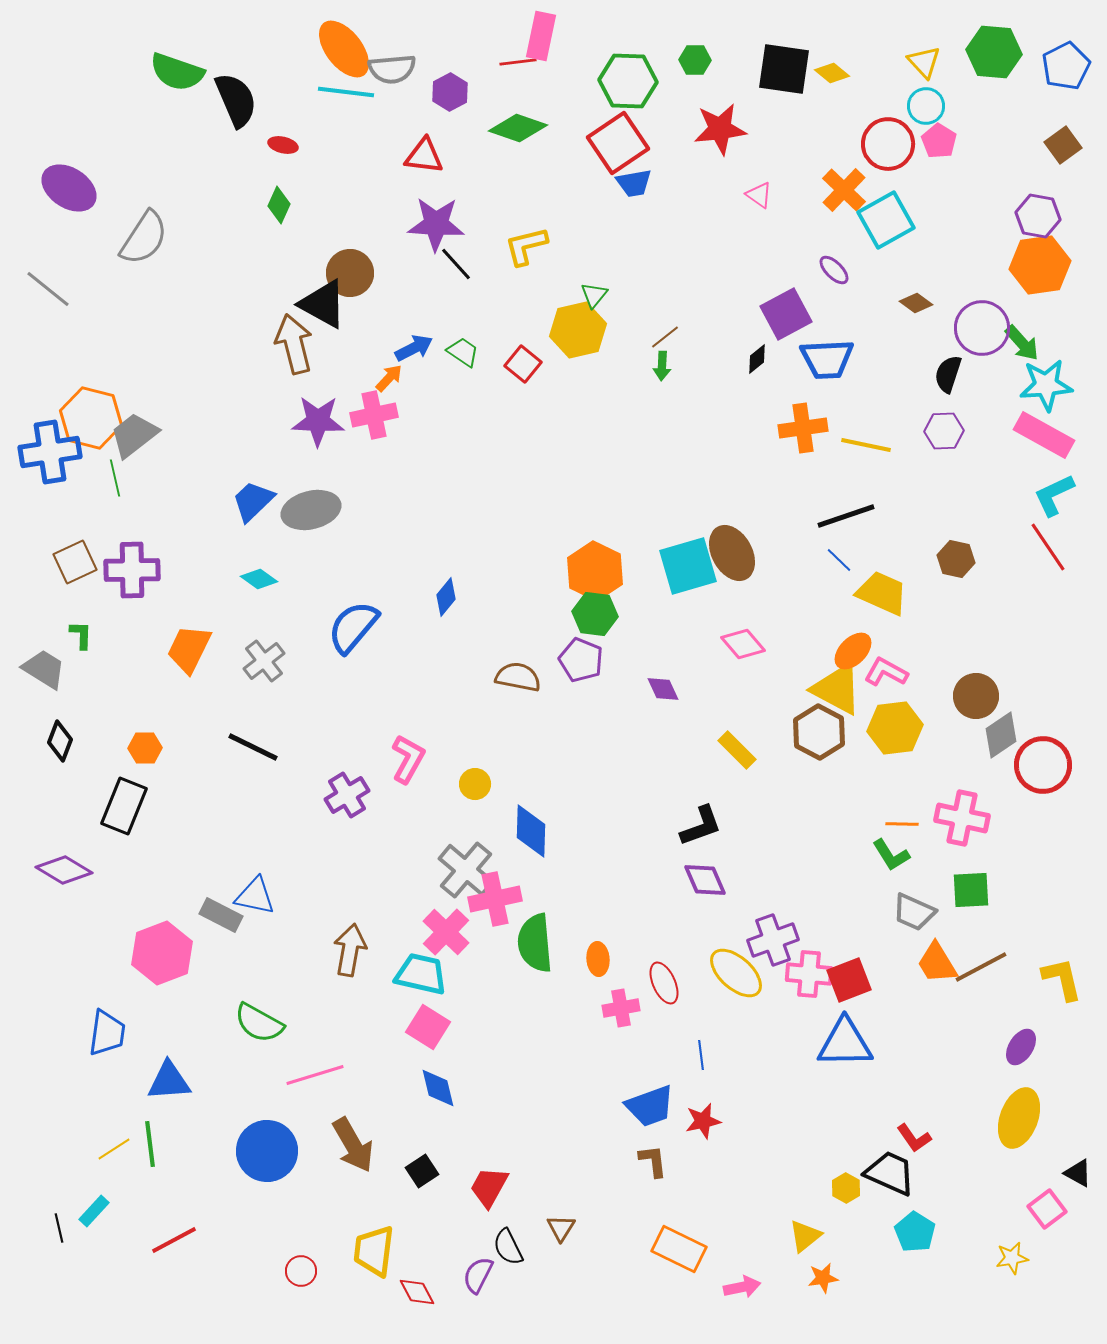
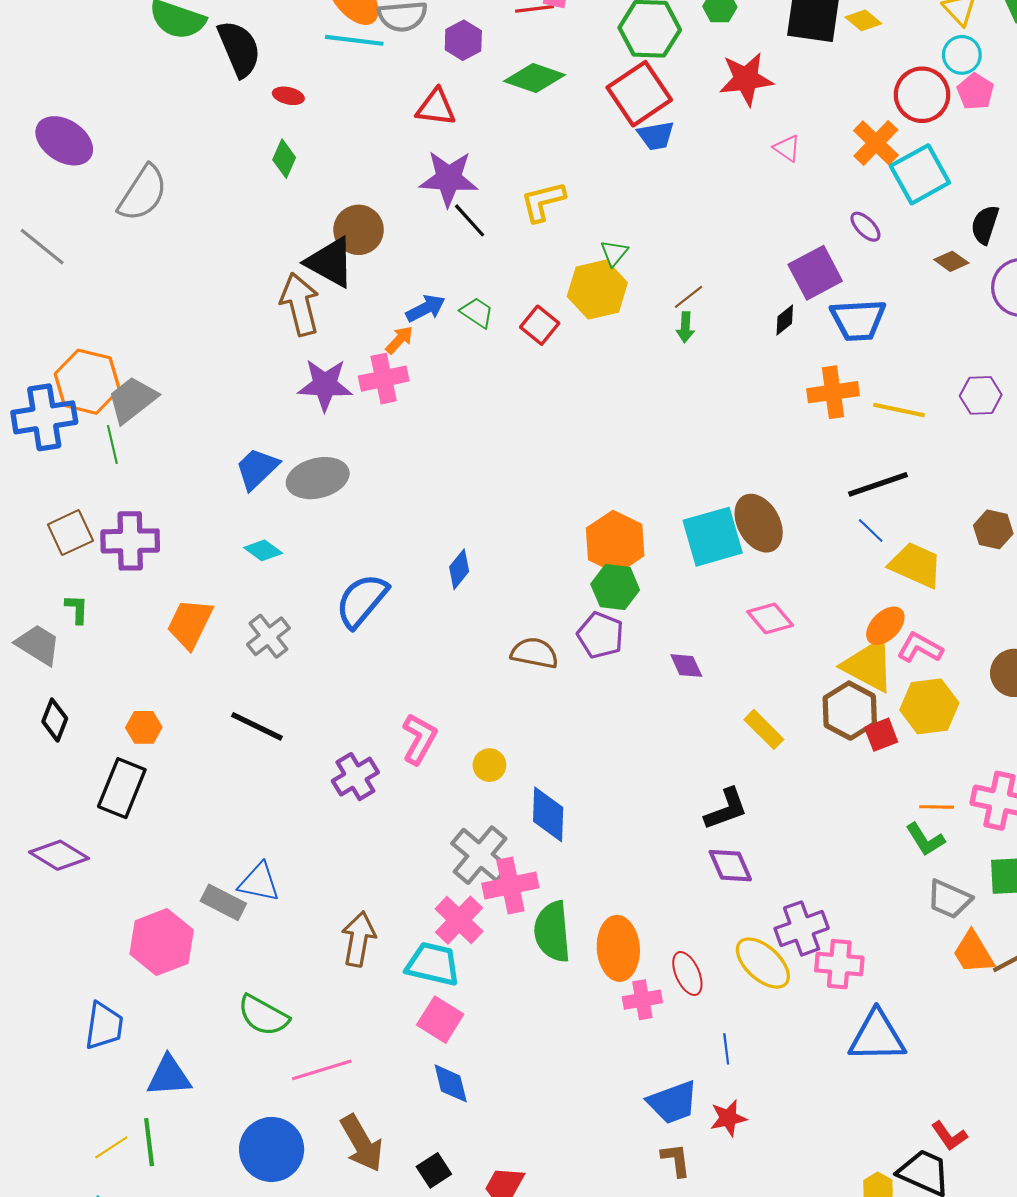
black semicircle: (948, 374) -> (985, 225), moved
orange ellipse: (598, 959) -> (618, 948), size x1.8
red square: (849, 980) -> (881, 735), moved, size x0.7

